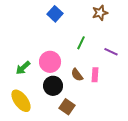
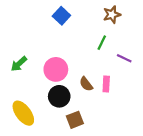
green line: (81, 43) -> (102, 43), moved
green arrow: (23, 68) -> (19, 64), moved
brown square: (67, 107) -> (75, 120), turned 35

